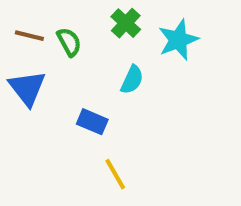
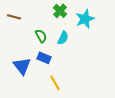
green semicircle: (69, 42) -> (41, 36), moved
blue triangle: (27, 88) -> (22, 66), moved

